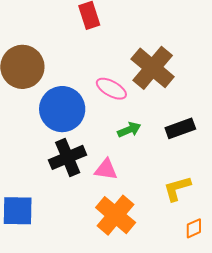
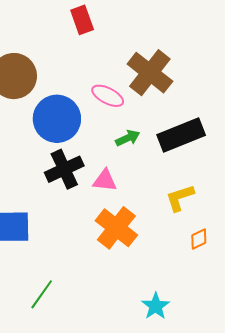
black rectangle: (180, 128) -> (181, 135), size x1.5

